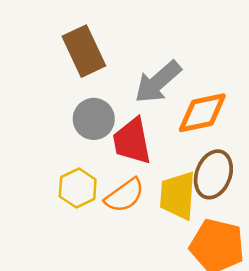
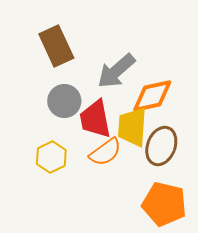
orange semicircle: (125, 195) -> (105, 152), moved
yellow trapezoid: (178, 195) -> (132, 127), moved

